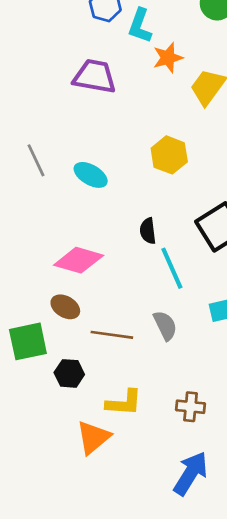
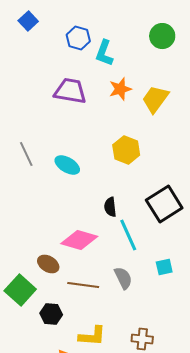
orange star: (168, 58) -> (120, 89), moved
pink diamond: (79, 260) -> (79, 240), moved
green square: (28, 341) -> (20, 290), turned -36

